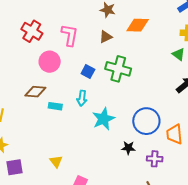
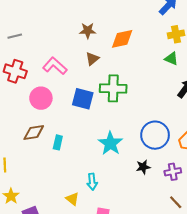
pink L-shape: (70, 35) -> (55, 66), turned -45
blue square: (88, 72) -> (83, 99), size x1.5
cyan arrow: (82, 98) -> (92, 182), moved
cyan rectangle: (55, 106) -> (58, 142), turned -72

